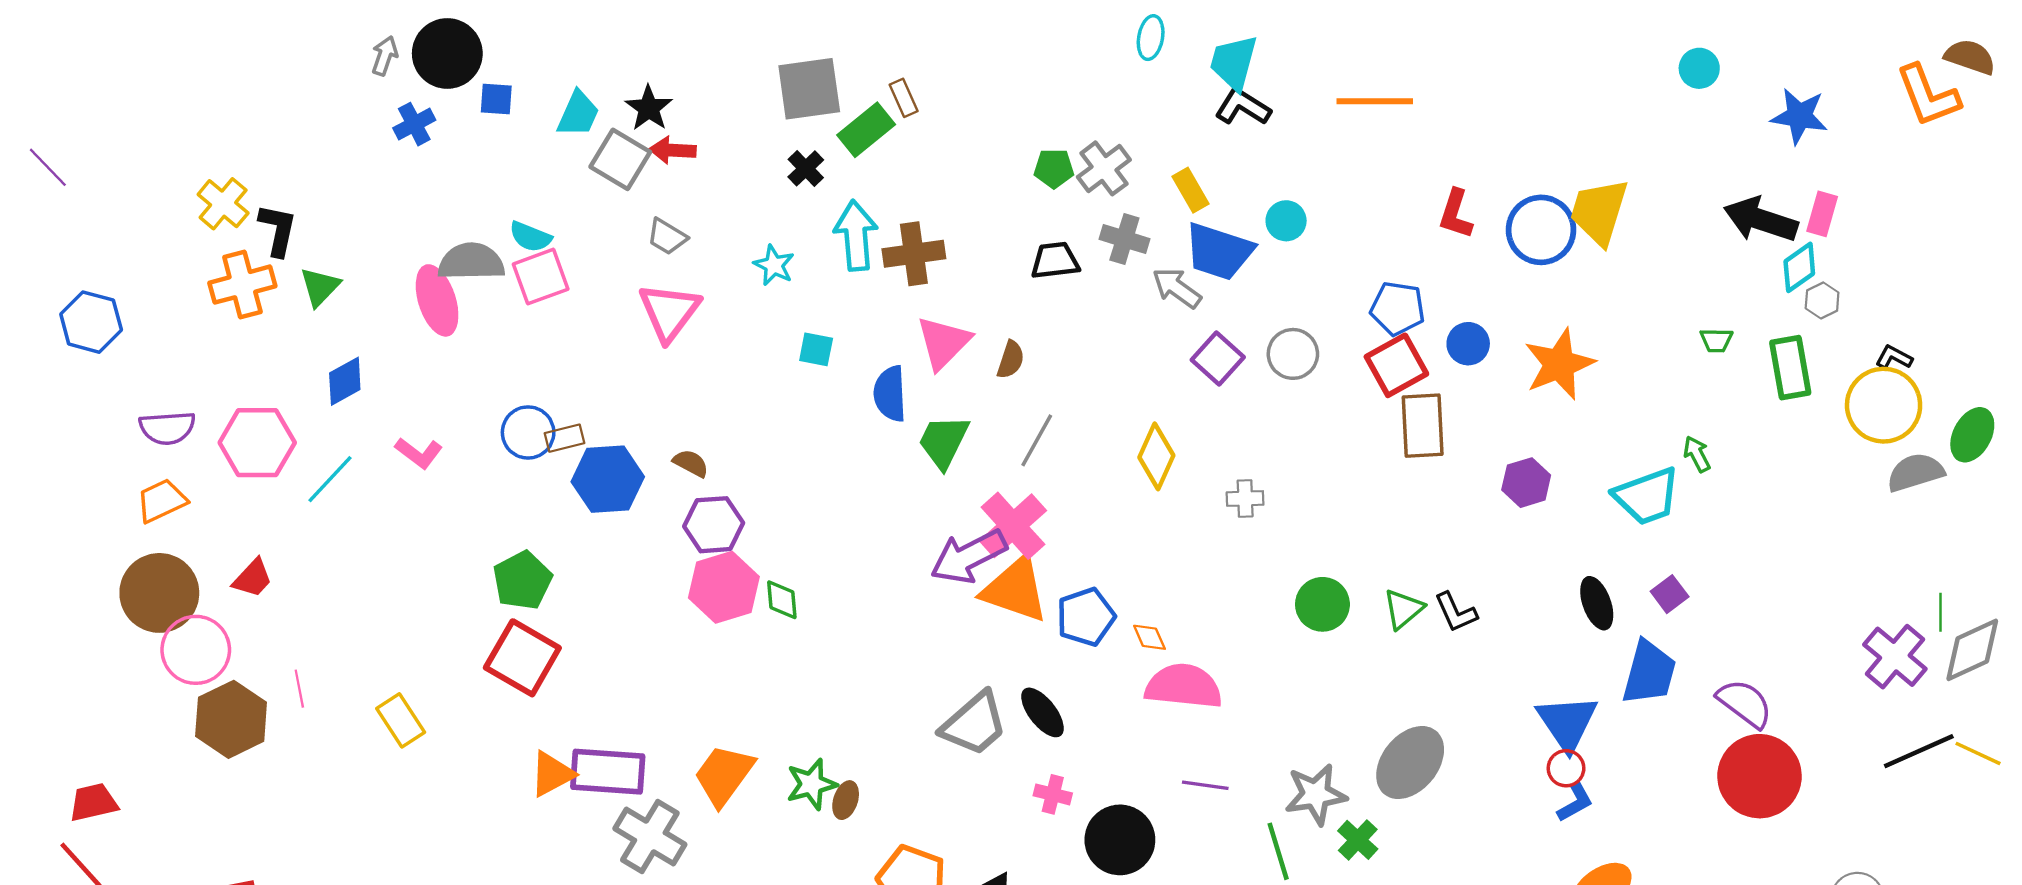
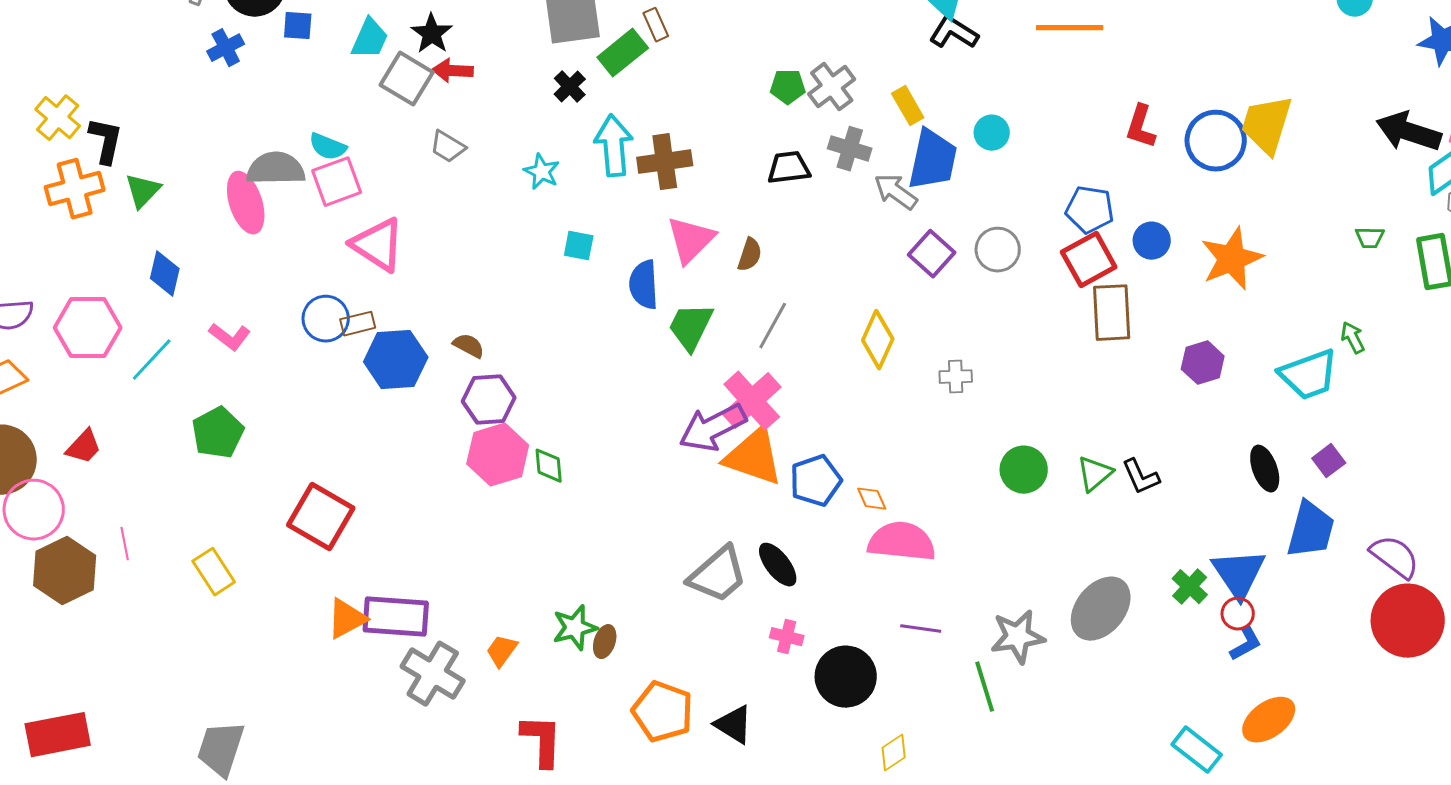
blue trapezoid: (1219, 252) -> (933, 160), turned -96
pink triangle: (669, 312) -> (378, 245), moved, turned -34
blue diamond: (345, 381) -> (165, 274), turned -48
green pentagon: (522, 580) -> (218, 433), moved
orange trapezoid: (724, 775) -> (502, 651), moved, size x0.6
green cross: (1358, 840) -> (1190, 587), moved

